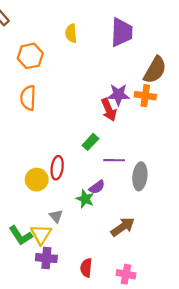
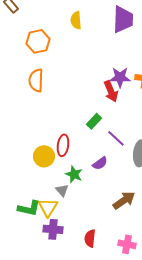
purple line: (114, 160) -> (116, 138), turned 42
green star: (85, 199) -> (74, 174), moved
green L-shape: (21, 235) -> (29, 208), turned -45

